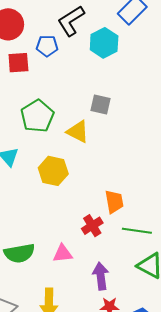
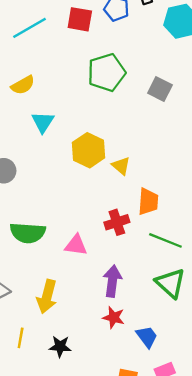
green pentagon: (37, 116) -> (107, 72), moved
yellow triangle: (78, 132) -> (121, 166), moved, size x0.7

